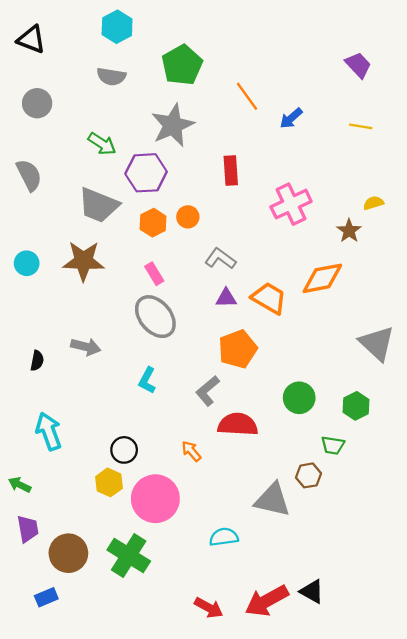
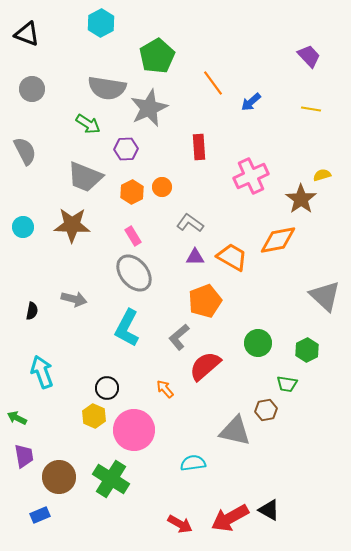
gray semicircle: (111, 77) -> (107, 88), moved, size x1.5
purple hexagon: (146, 173) -> (126, 149), size x0.7
brown star: (349, 231) -> (301, 199), size x1.4
cyan L-shape: (147, 380) -> (127, 328), size x1.6
red semicircle: (238, 424) -> (205, 366), turned -44

